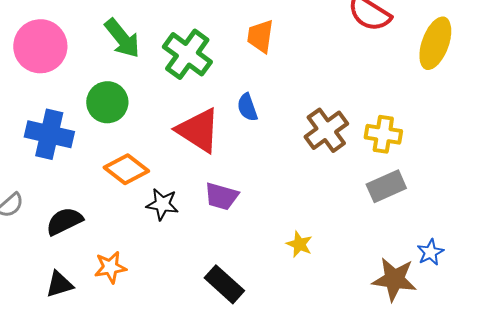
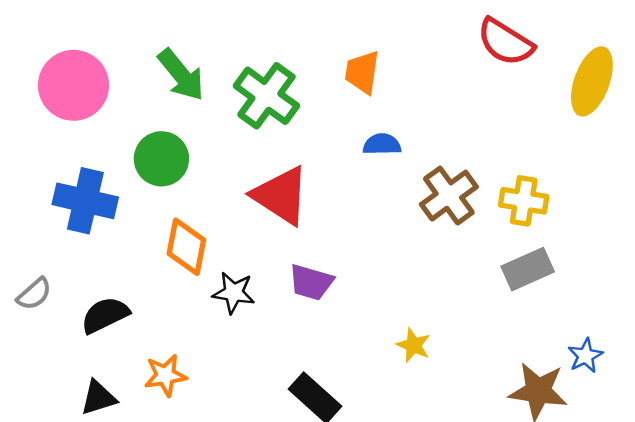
blue semicircle: (247, 107) -> (382, 144), moved, turned 108
orange diamond: (126, 169) -> (186, 247), turned 63

